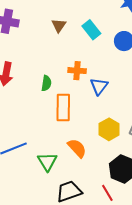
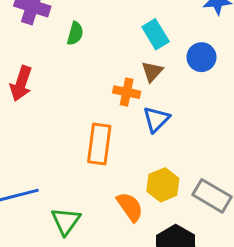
brown triangle: (59, 25) -> (152, 72), moved
green semicircle: (46, 83) -> (75, 33), moved
orange semicircle: (77, 148) -> (130, 207), moved

